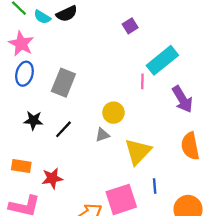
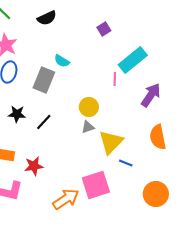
cyan semicircle: (42, 17) -> (62, 61), moved
purple arrow: (182, 99) -> (151, 95), turned -115
gray triangle: (102, 135) -> (88, 127), moved
blue line: (155, 186) -> (126, 163), moved, turned -64

